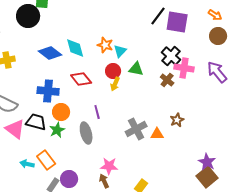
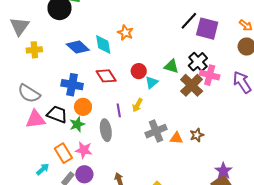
orange star: (105, 45) -> (125, 33), moved
cyan triangle: (120, 51) -> (152, 82), moved
green triangle: (136, 69) -> (171, 66), moved
brown cross: (167, 80) -> (192, 85), size x1.6
yellow arrow: (115, 84) -> (137, 105), moved
brown star: (177, 120) -> (197, 135), moved
pink triangle: (15, 129) -> (36, 119), turned -50
cyan arrow: (27, 164) -> (43, 169), moved, turned 120
pink star: (109, 166) -> (84, 150), moved

